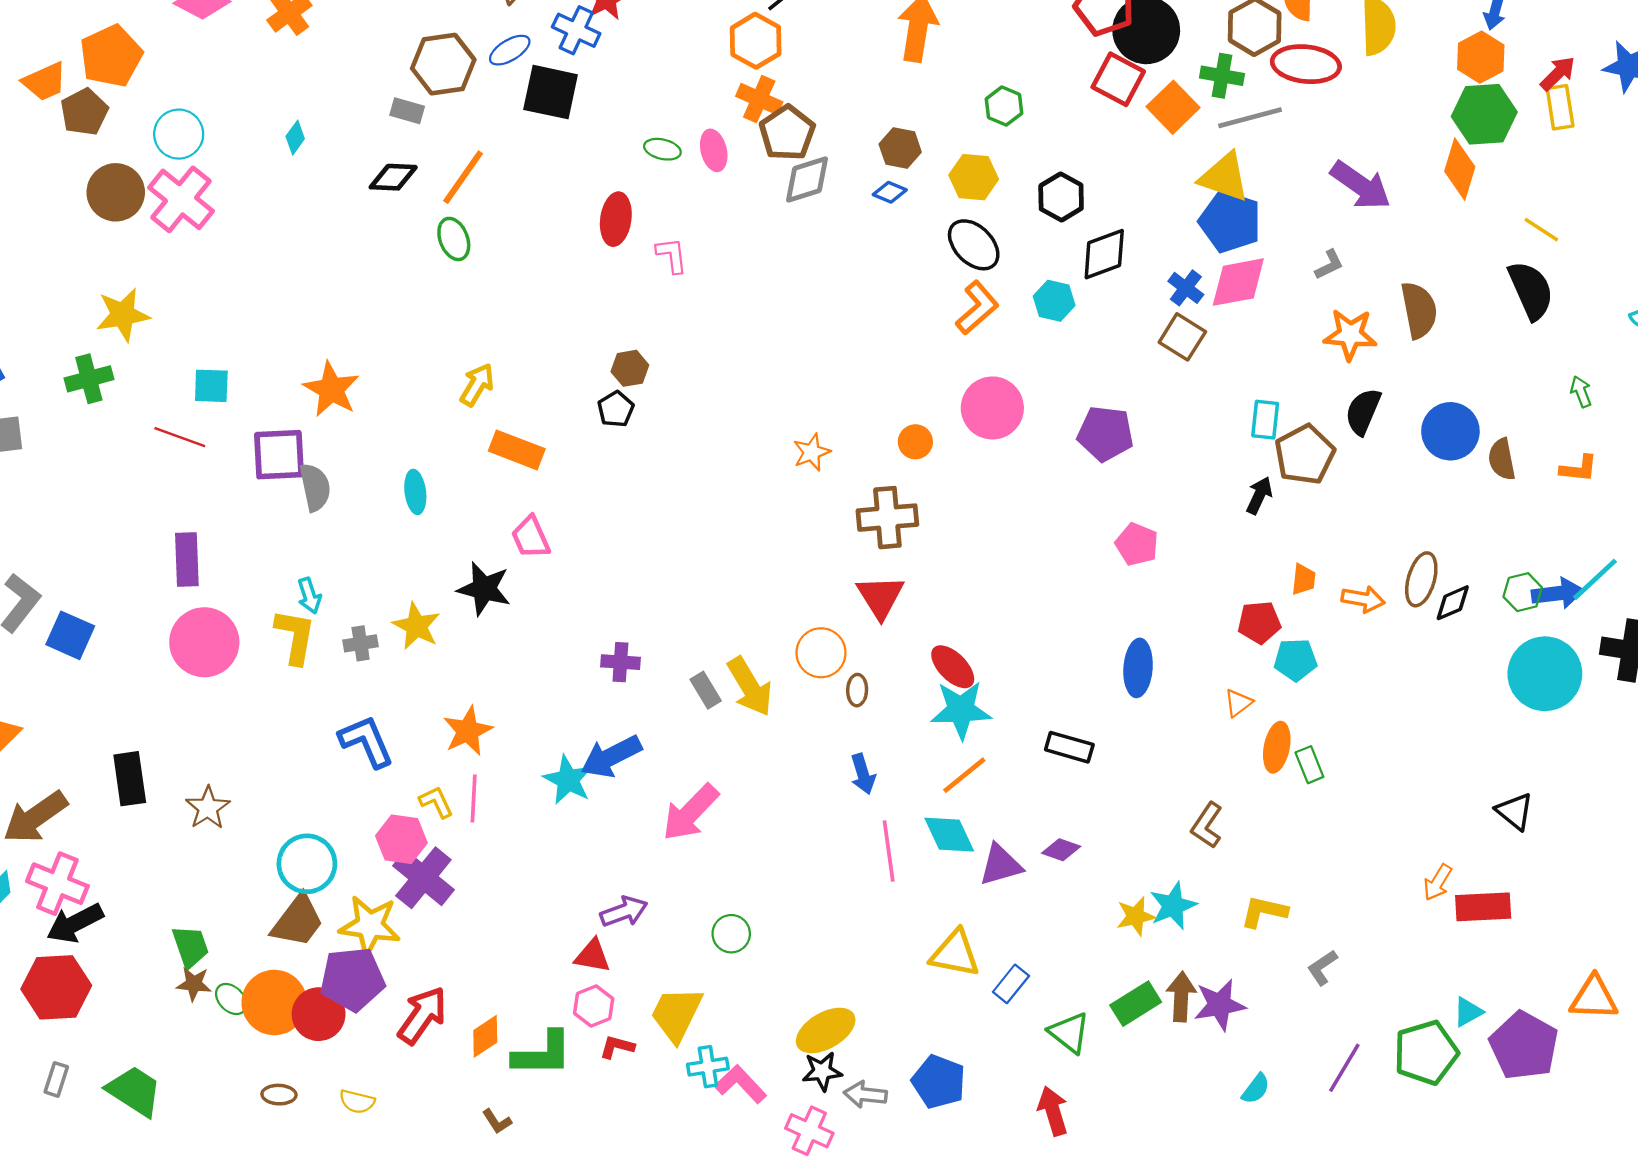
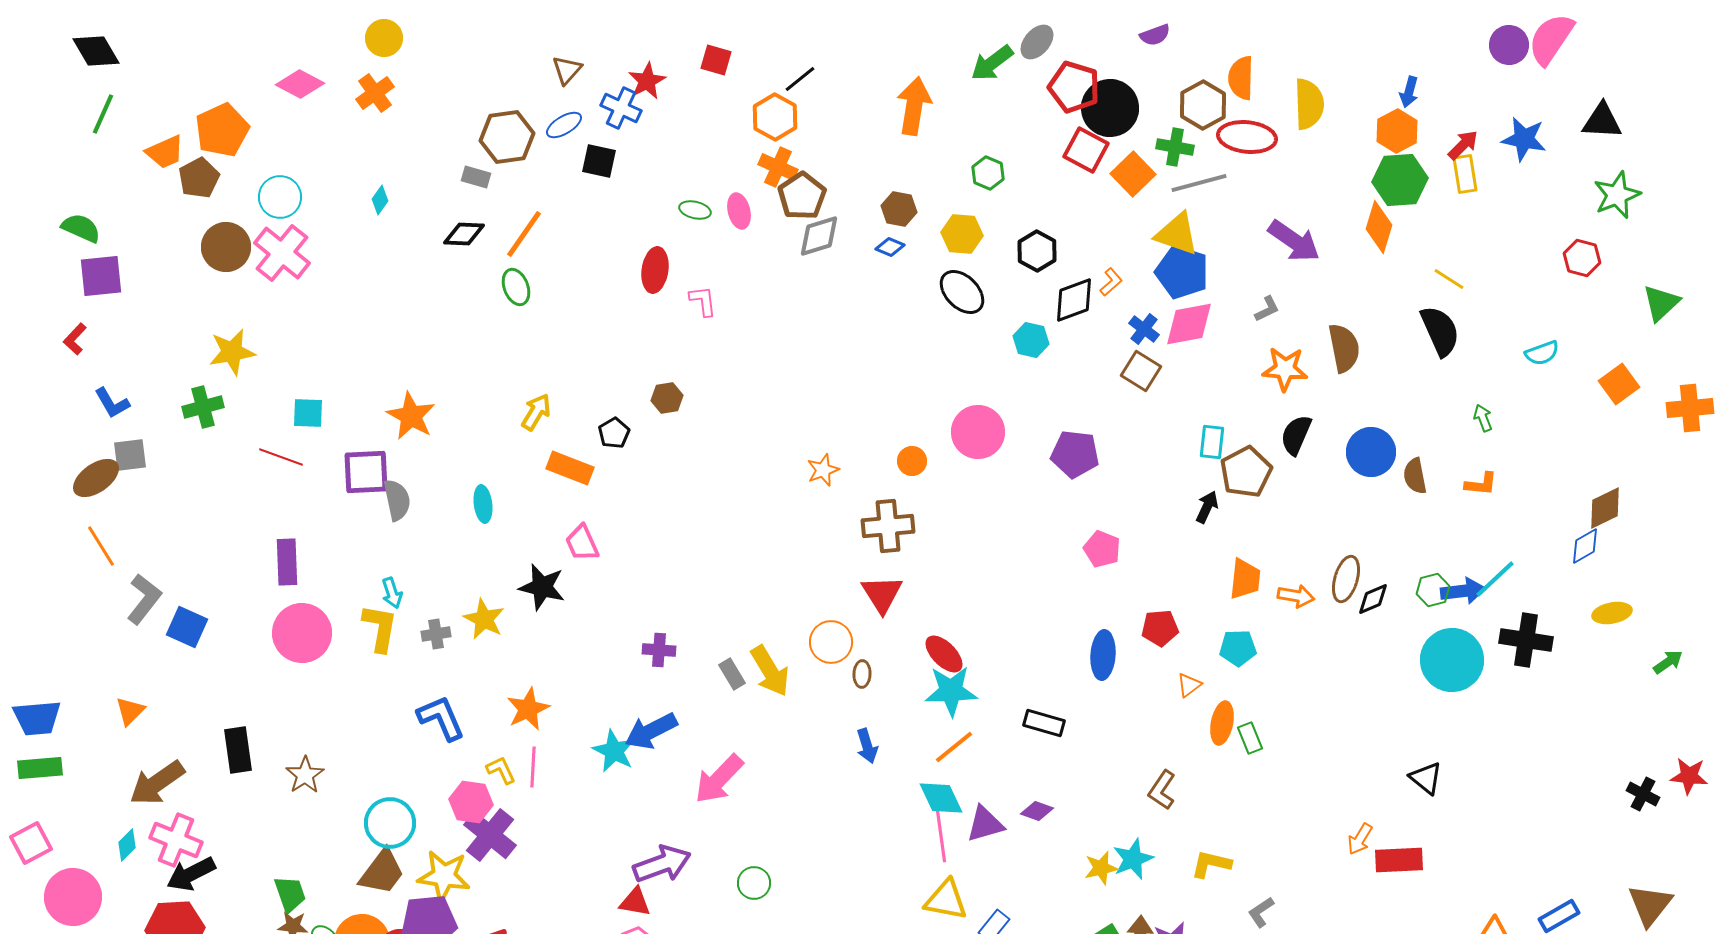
black square: (551, 92) -> (599, 161), size x0.7
orange L-shape: (977, 308) -> (1111, 282), moved, size x0.6
black pentagon: (616, 409) -> (614, 433), moved
orange trapezoid: (1304, 579) -> (1245, 579), size x1.5
red pentagon: (1259, 622) -> (1160, 628), moved
pink line: (889, 851) -> (941, 836), moved
purple arrow: (624, 912) -> (662, 864), size x1.4

